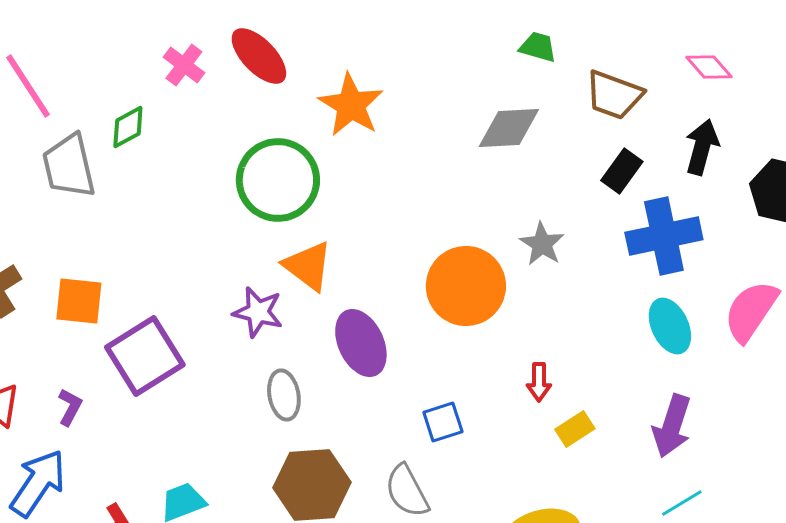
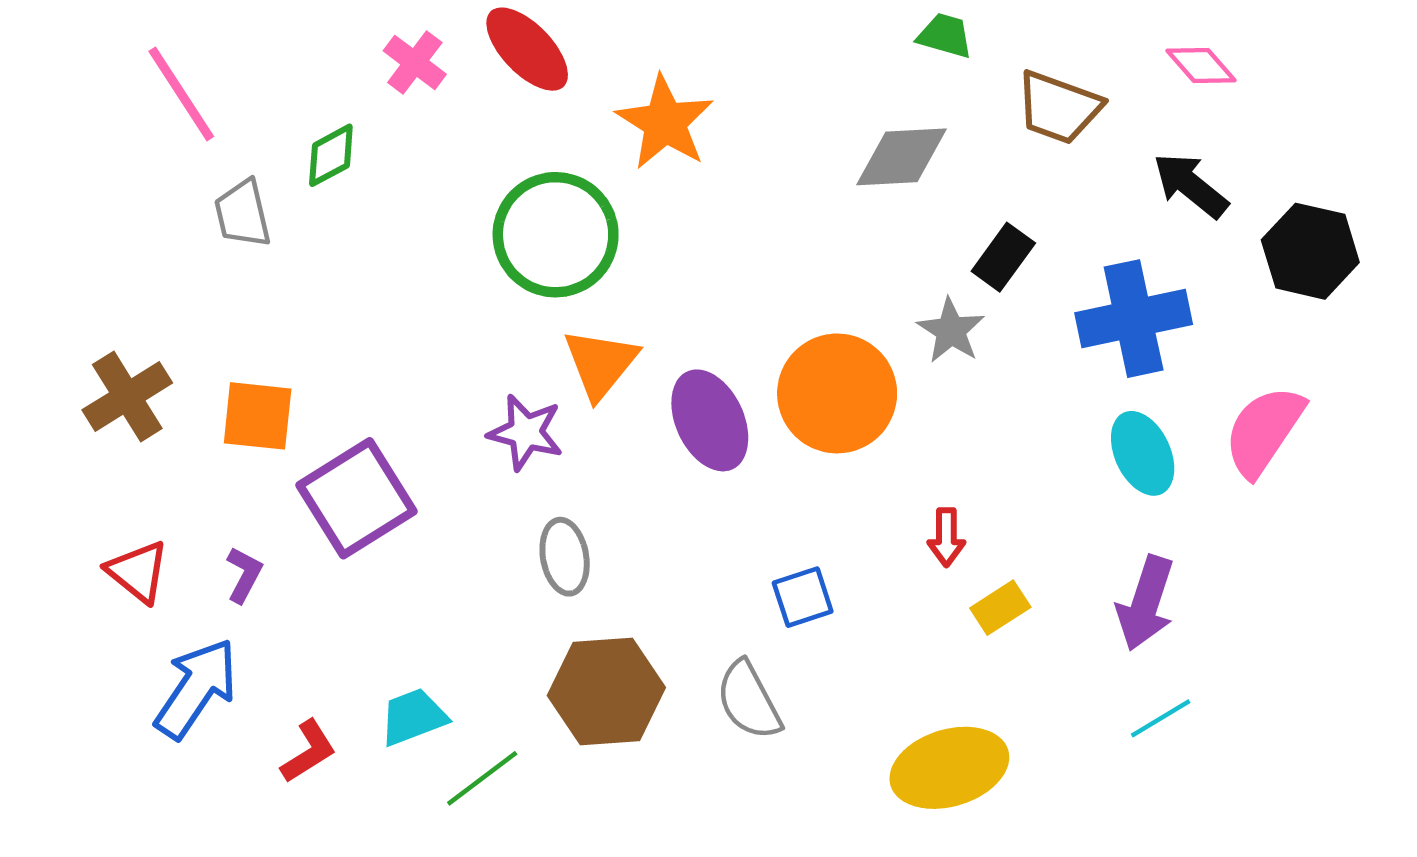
black arrow: (702, 147) -> (1191, 185), turned -66
gray trapezoid: (69, 166) -> (243, 214), size x0.7
black rectangle: (622, 171) -> (1003, 257), moved
orange triangle: (308, 266) -> (601, 364), turned 32
purple ellipse: (361, 343) -> (710, 420), moved

